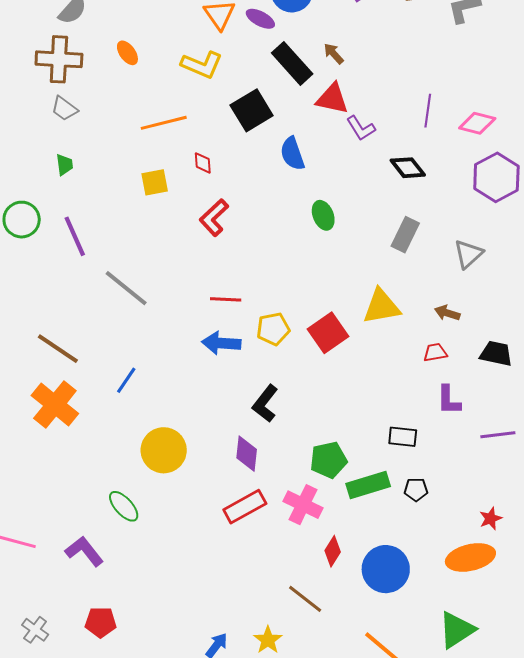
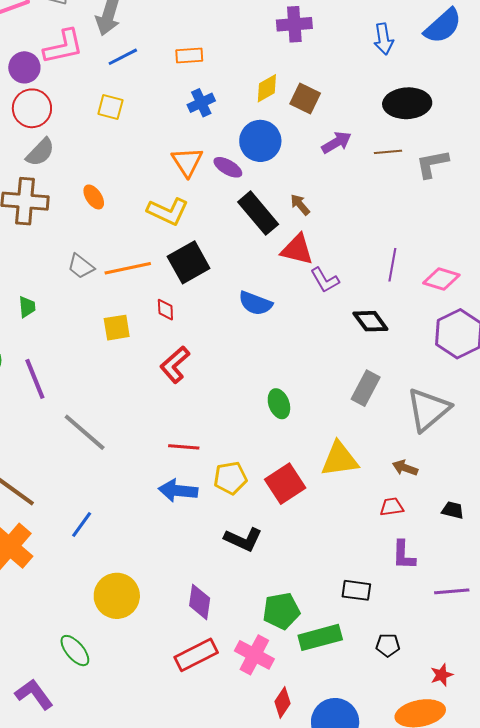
gray trapezoid: (64, 109) -> (81, 266), moved
black square: (252, 110) -> (189, 262), moved
blue semicircle: (292, 154) -> (255, 303), turned -52
green ellipse: (323, 215) -> (279, 404), moved
gray triangle: (468, 254) -> (428, 410), size x1.5
black trapezoid: (496, 354) -> (453, 510), size x0.7
black L-shape: (265, 404) -> (243, 539), moved, turned -105
black pentagon: (416, 490) -> (388, 645), moved

